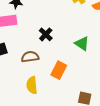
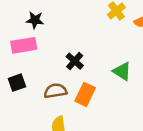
orange rectangle: (59, 70) -> (85, 94), moved

